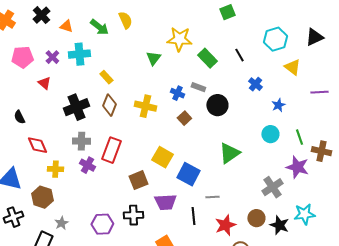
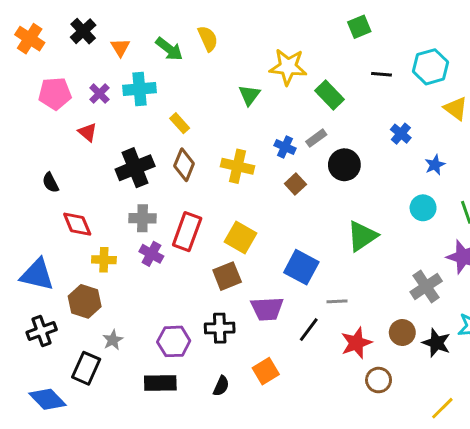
orange triangle: (66, 26) -> (120, 48), turned 40
black line: (239, 55) -> (381, 74), moved, turned -56
gray rectangle: (198, 87) -> (316, 138), turned -56
yellow square: (162, 157) -> (240, 238), moved
black line: (193, 216) -> (309, 330), turned 42

